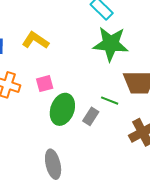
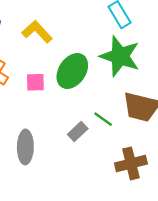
green ellipse: (62, 109) -> (72, 71), moved
gray ellipse: (53, 164) -> (25, 147), moved

